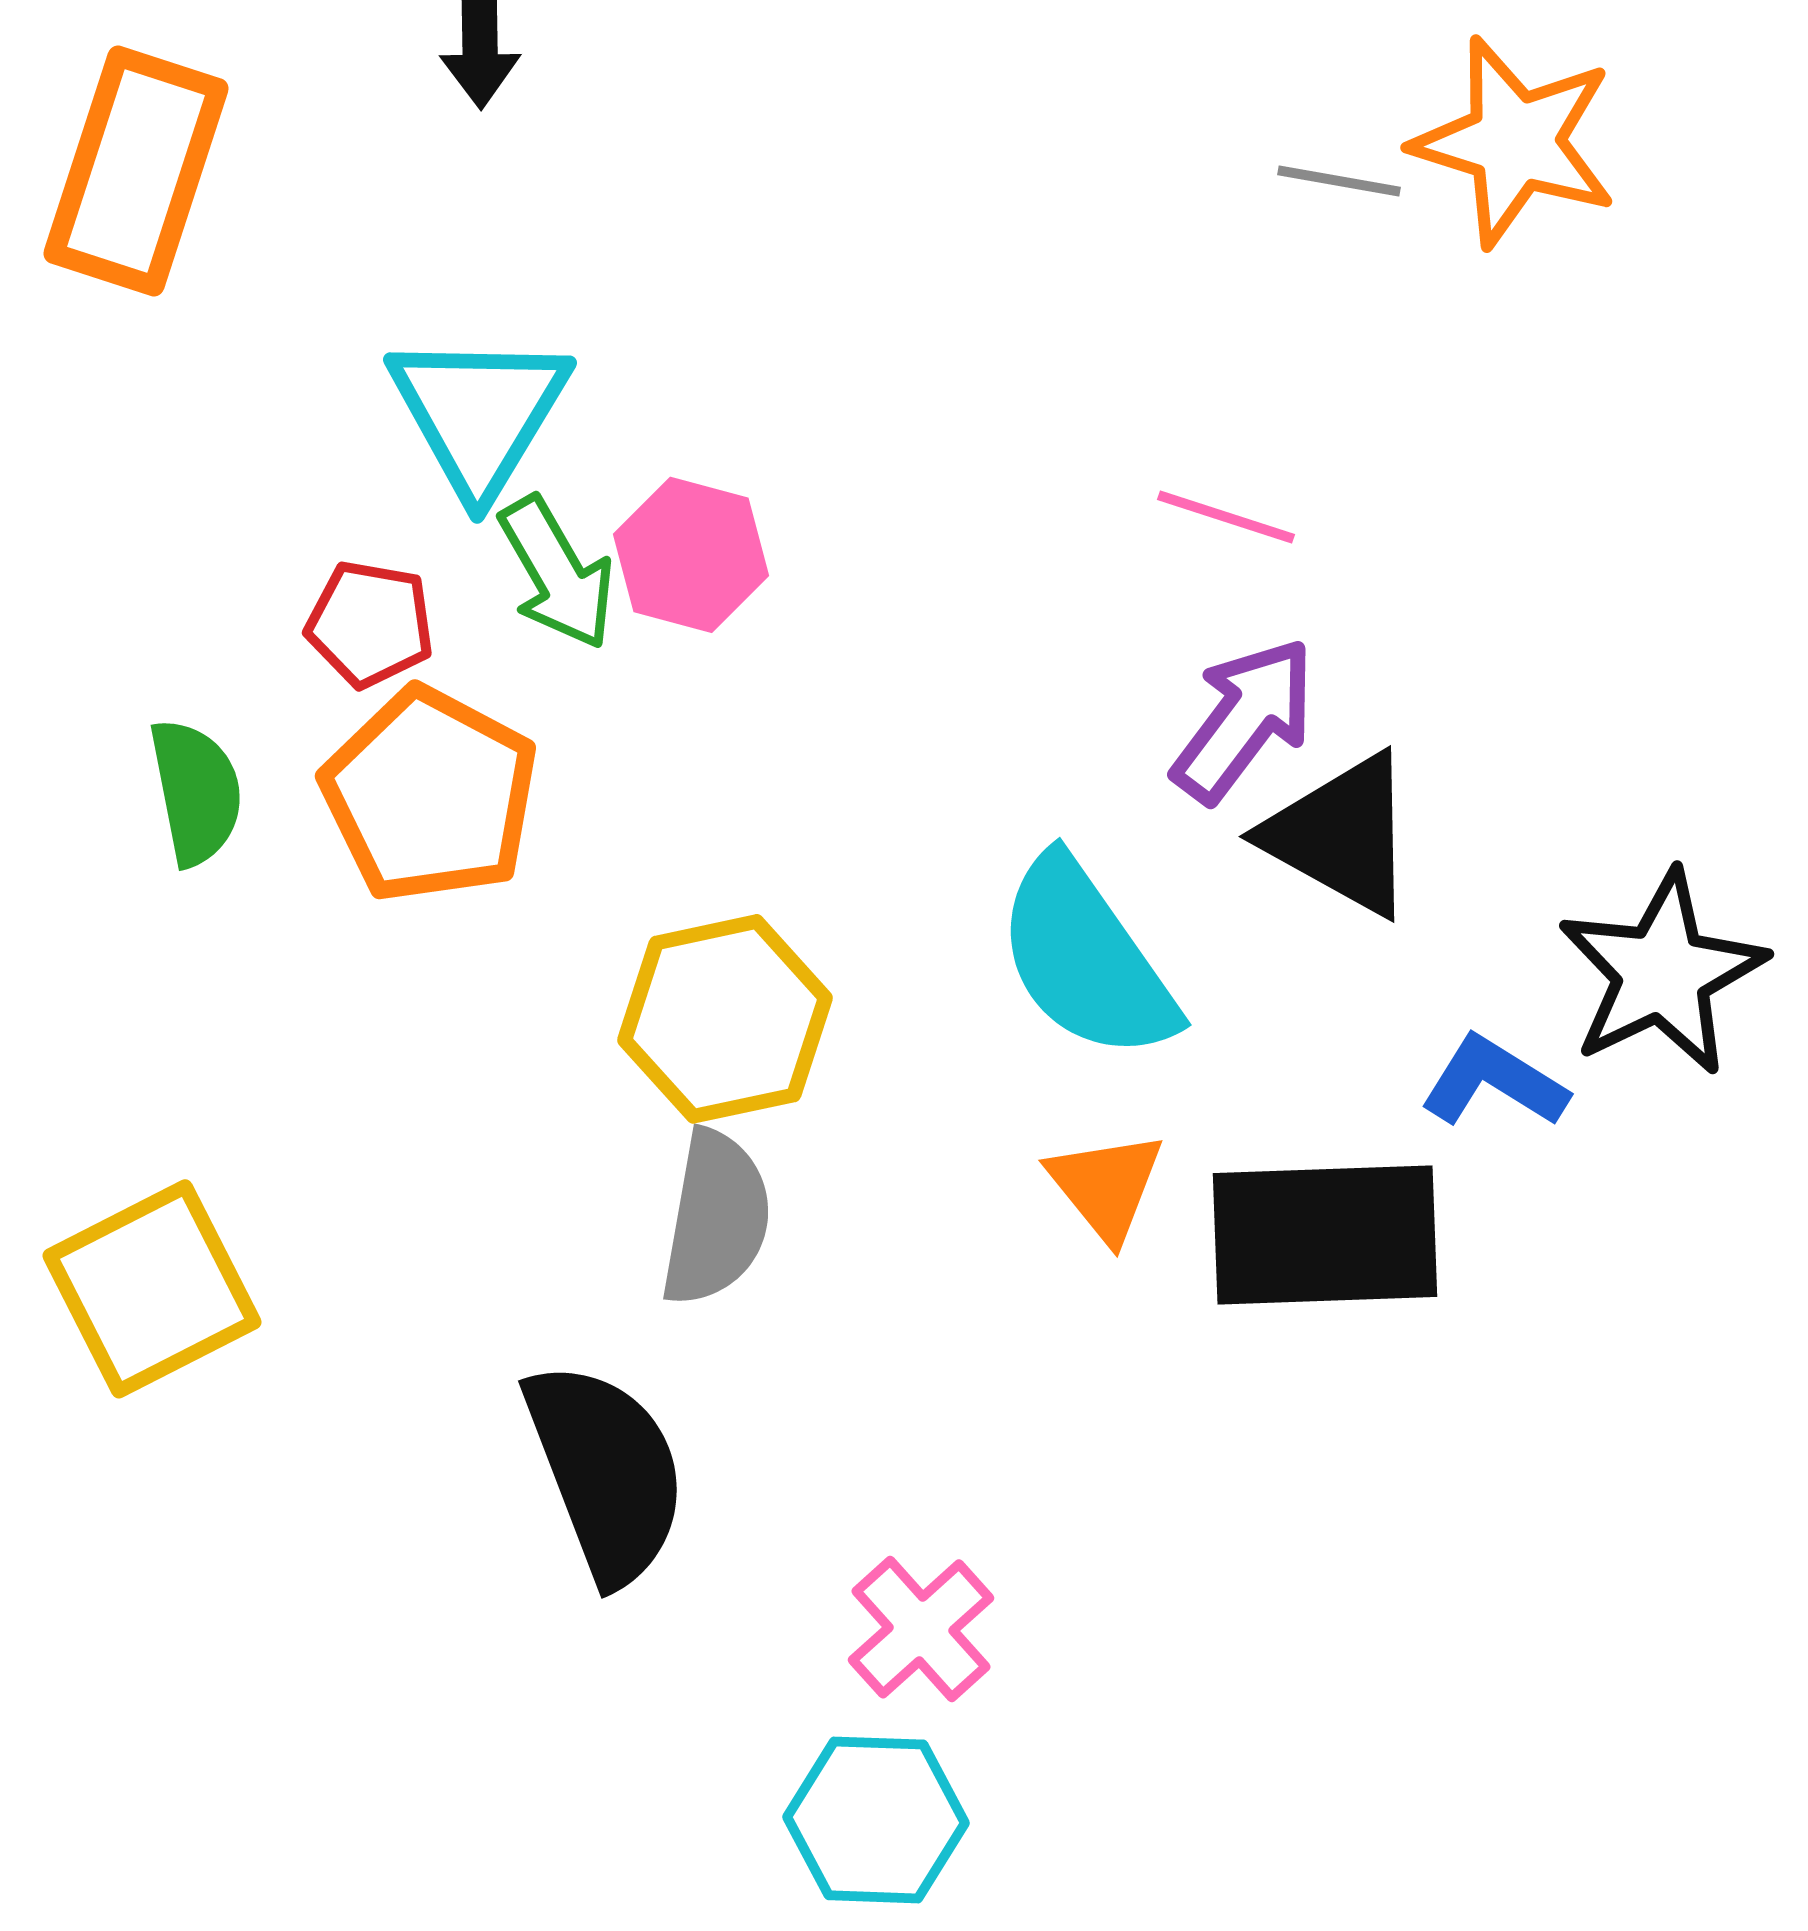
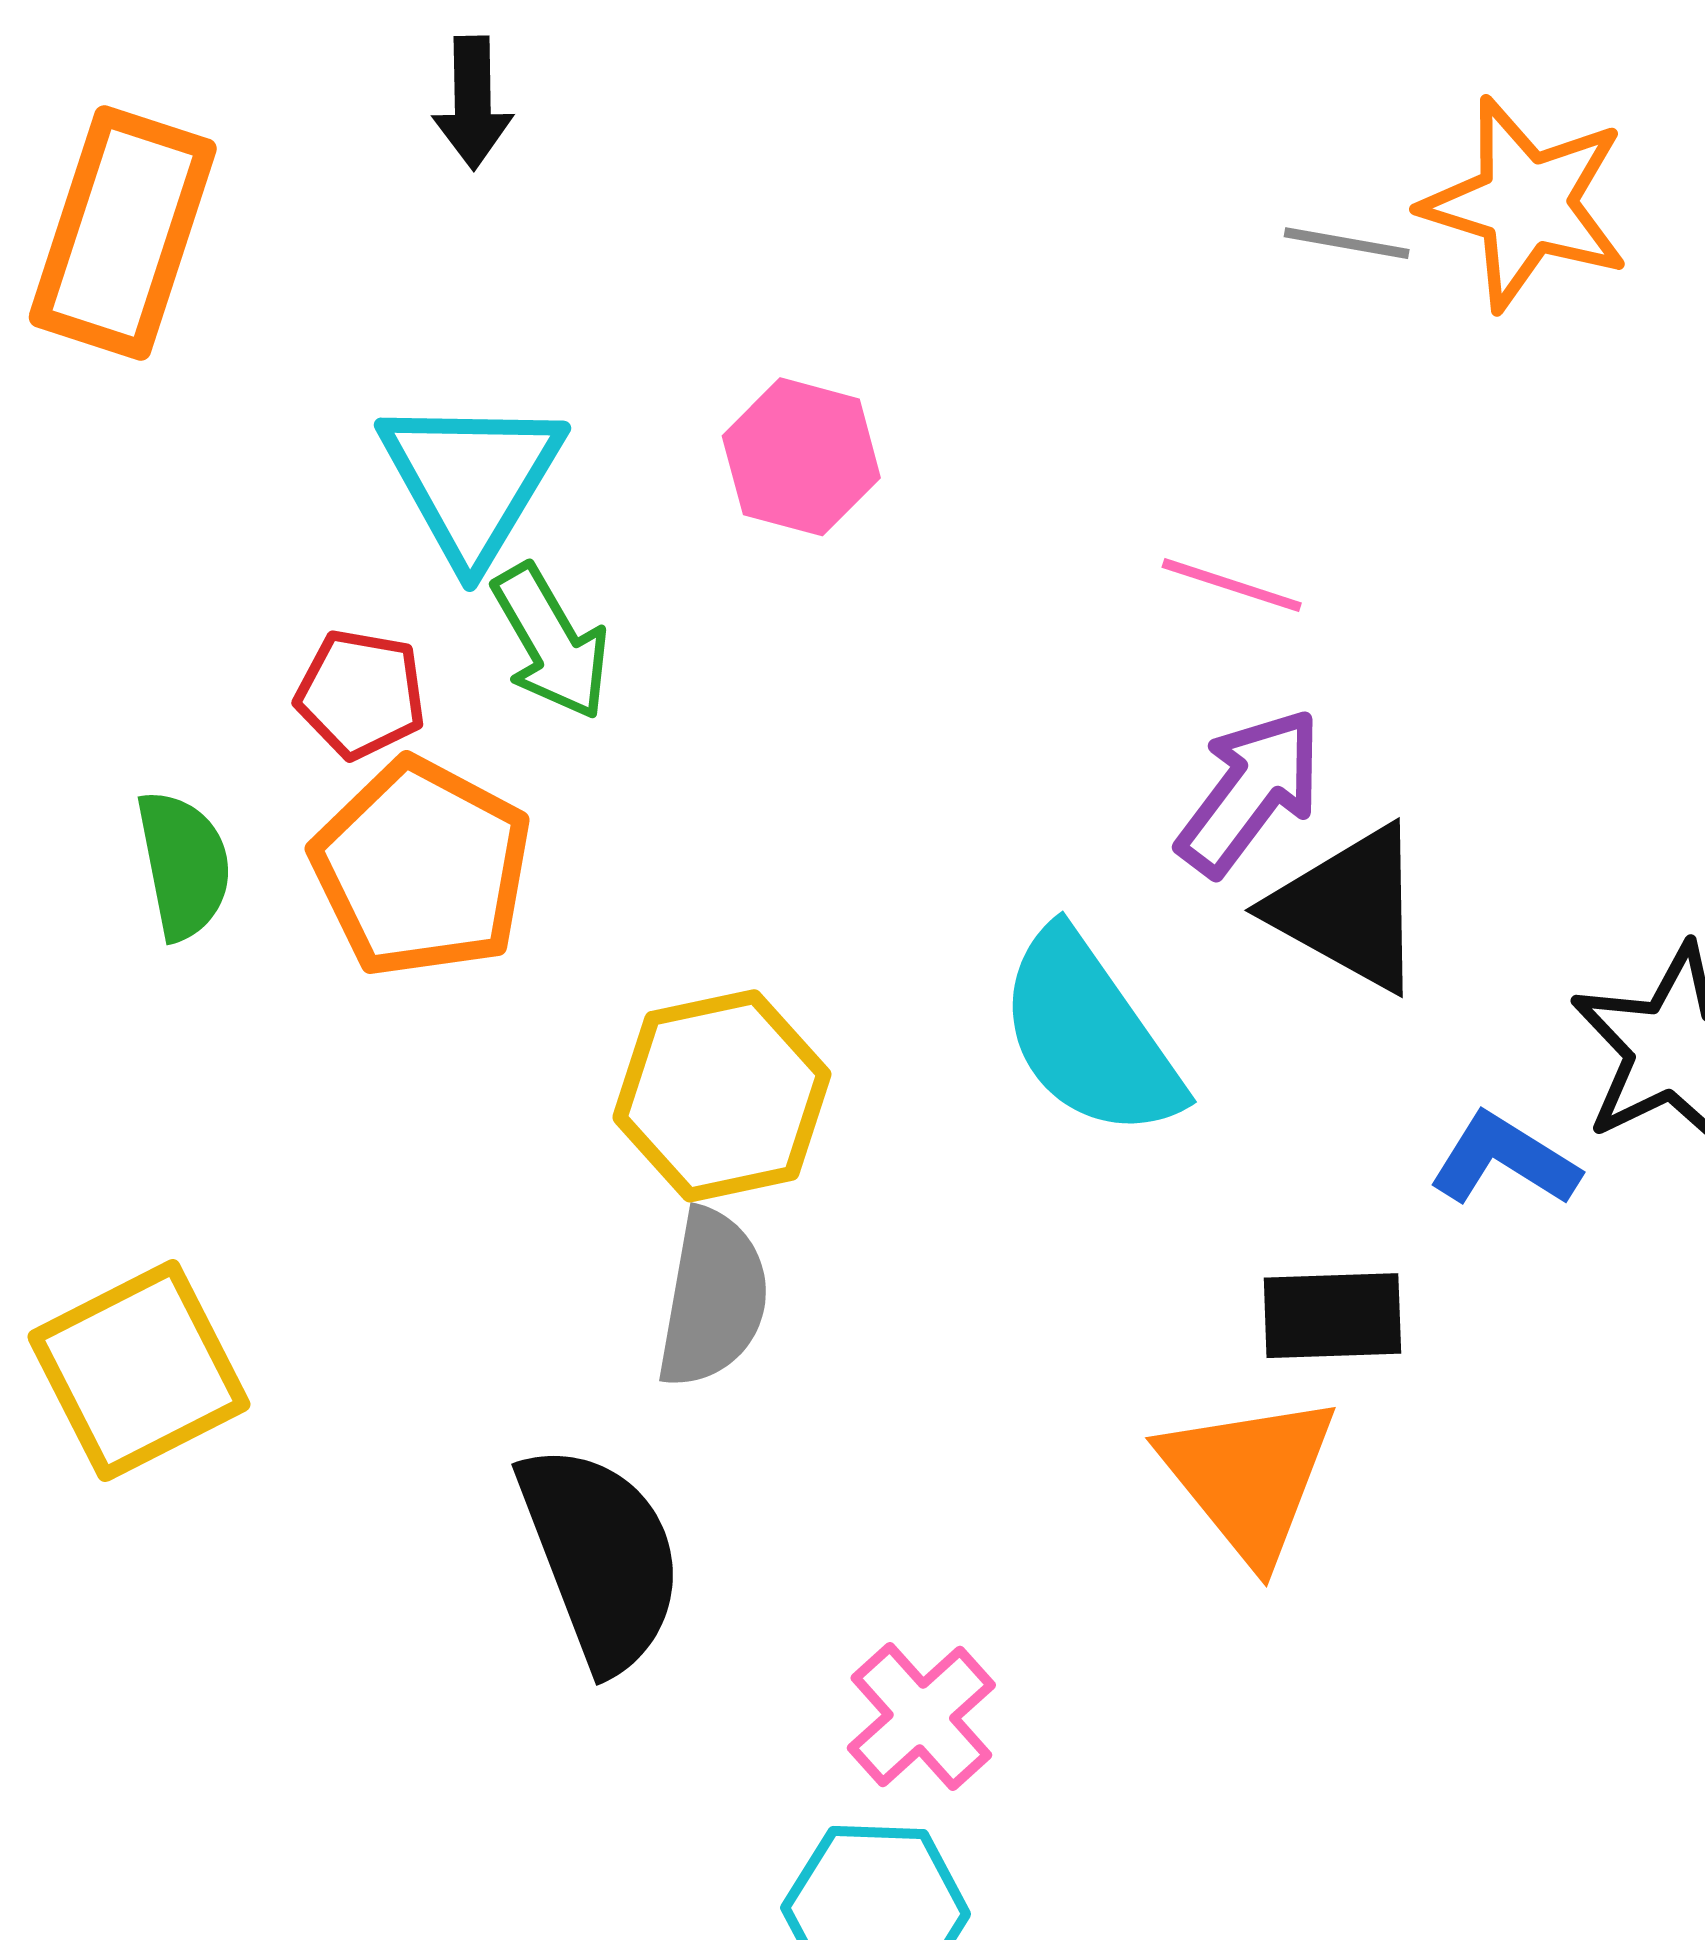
pink hexagon: (691, 555) -> (801, 457), moved
orange triangle: (1106, 1186) -> (1249, 1477), moved, size x1.5
black rectangle: (1325, 1235) -> (1332, 1316), size x0.6

